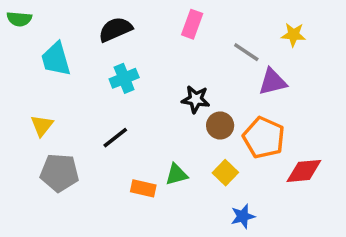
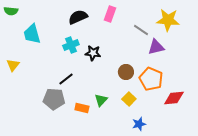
black semicircle: (115, 29) -> (78, 17), moved
yellow star: (293, 35) -> (168, 20), size x1.6
black star: (196, 99) -> (93, 53), moved
yellow triangle: (42, 125) -> (13, 65), moved
gray pentagon: (59, 173) -> (54, 99), moved
green triangle: (176, 174) -> (101, 100), turned -32

